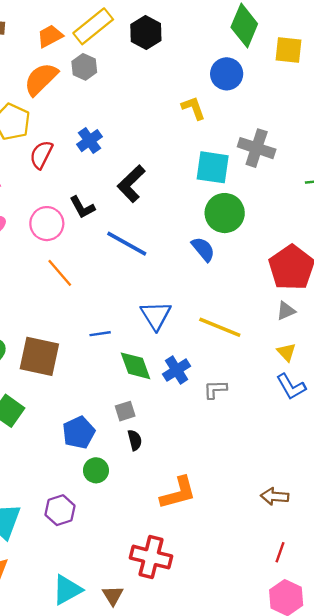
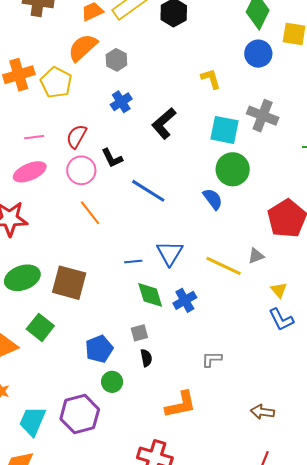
gray hexagon: (84, 67) -> (116, 60), moved
blue circle: (227, 74) -> (258, 54), moved
red semicircle: (41, 155) -> (77, 136), moved
black L-shape: (131, 184) -> (164, 123), moved
gray triangle: (286, 311) -> (256, 256), moved
blue line: (100, 334) -> (133, 262), moved
gray L-shape: (215, 389) -> (212, 359), moved
purple hexagon: (60, 510) -> (80, 414), size x1.5

